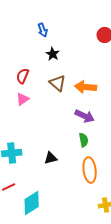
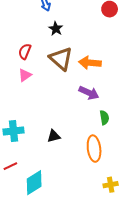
brown triangle: (58, 83) -> (61, 59), size x1.4
green semicircle: (84, 140) -> (104, 118), moved

